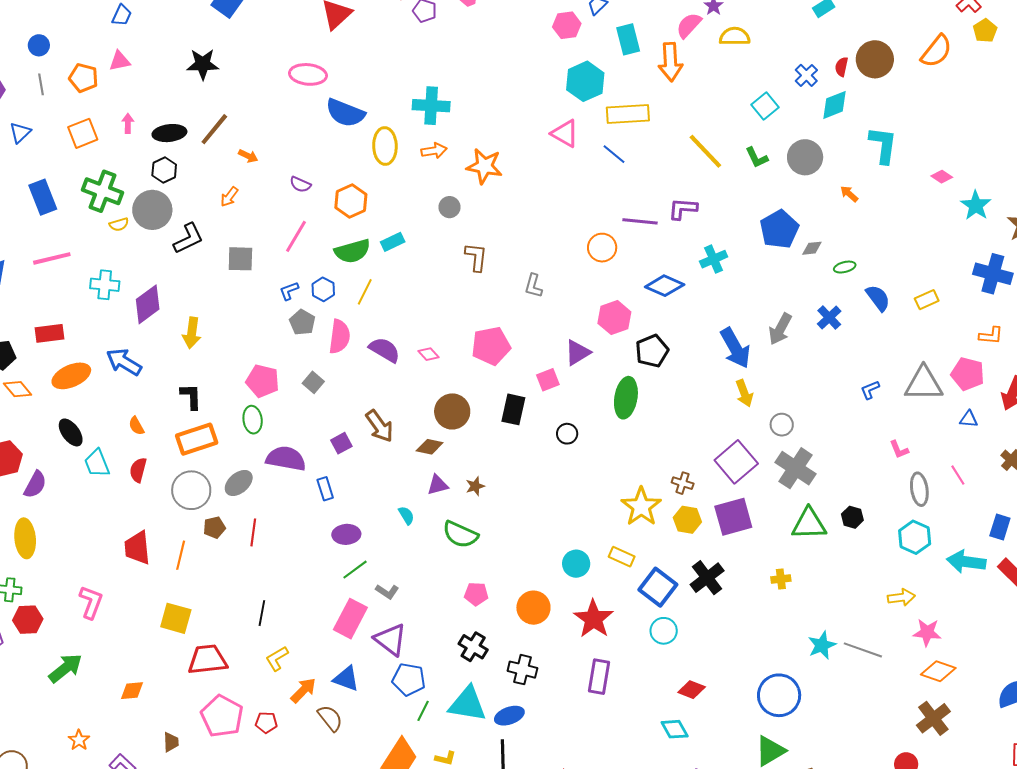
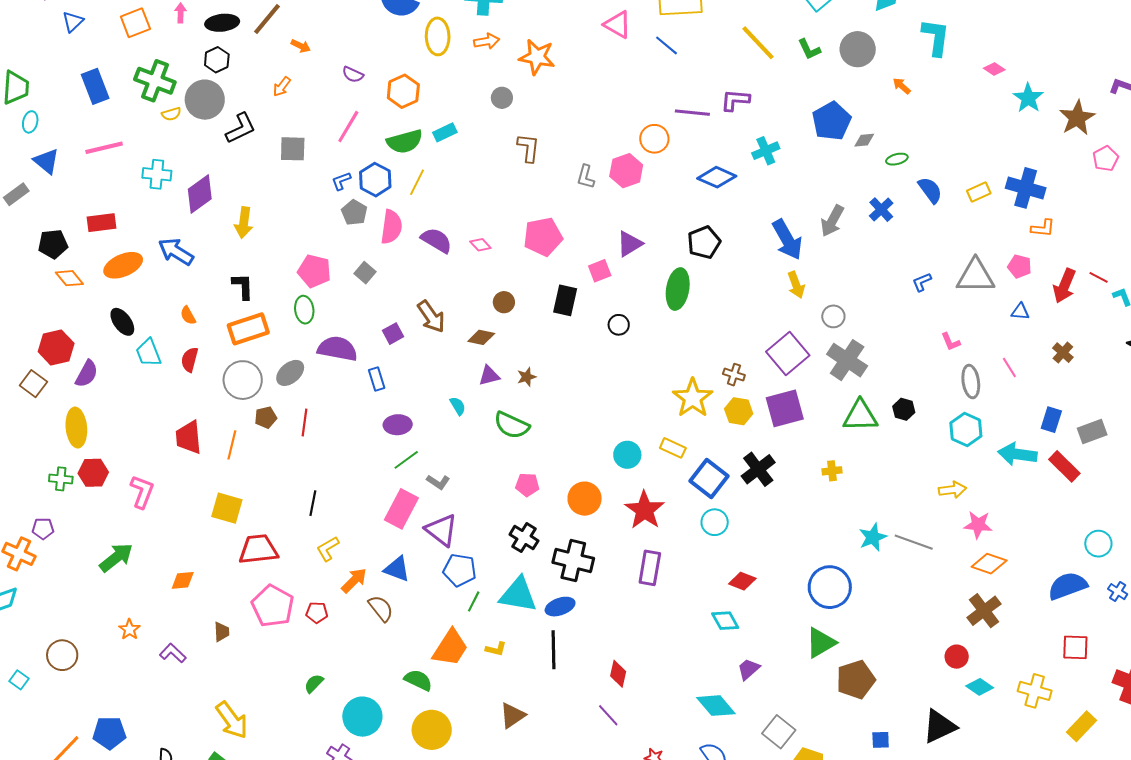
blue cross: (993, 274) -> (1026, 188), moved
blue hexagon: (323, 289) -> (375, 180), size x1.4
pink hexagon: (614, 318) -> (626, 171), moved
pink pentagon: (968, 374) -> (1020, 266), size x0.7
brown circle: (452, 411) -> (504, 302), size x0.6
red hexagon: (28, 620) -> (93, 473), moved
black cross: (522, 670) -> (573, 560), size x1.4

